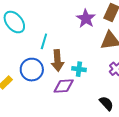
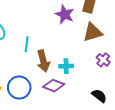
blue circle: (32, 70) -> (19, 88), moved
purple diamond: (64, 86) -> (54, 86), turned 35

